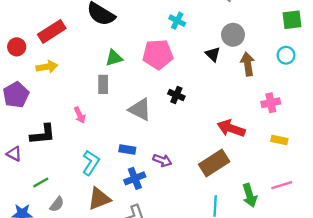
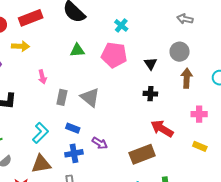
cyan cross: (177, 21) -> (121, 25), moved
black triangle: (213, 54) -> (151, 64), moved
gray rectangle: (103, 84) -> (62, 97), moved
black cross: (176, 95) -> (150, 94), moved, turned -32
pink arrow: (80, 115) -> (42, 77), moved

